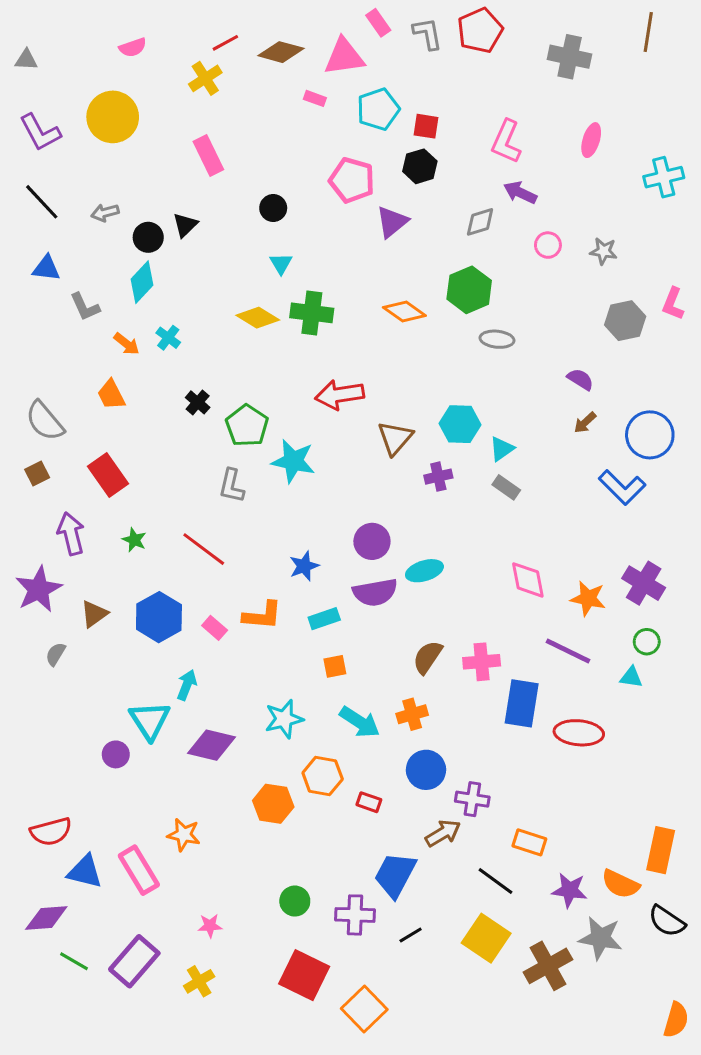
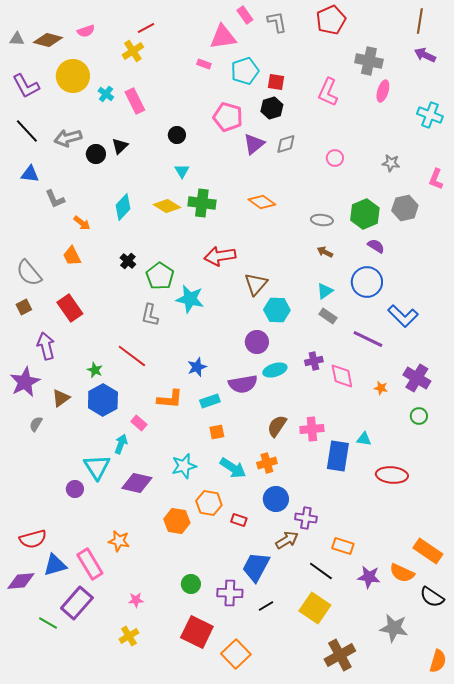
red pentagon: (480, 30) -> (331, 20), moved
brown diamond: (281, 52) -> (48, 40), moved
gray cross: (570, 57) -> (369, 61), moved
cyan cross: (664, 177) -> (430, 115), turned 35
purple arrow: (520, 193) -> (425, 55), moved
gray arrow: (105, 213) -> (68, 138), size x1.5
gray diamond: (480, 222) -> (286, 144), moved
pink circle: (548, 245) -> (335, 158), moved
cyan diamond: (142, 282) -> (123, 207), moved
green hexagon: (469, 290) -> (365, 214), moved
pink L-shape: (673, 304) -> (436, 179), moved
cyan cross: (168, 338) -> (106, 94), moved
brown arrow: (585, 423) -> (325, 252), moved, turned 70
cyan hexagon: (460, 424) -> (277, 310), moved
blue circle: (650, 435) -> (367, 282), moved
purple cross: (438, 477) -> (314, 361), moved
green star: (134, 540) -> (95, 370), moved
purple circle: (372, 541) -> (257, 342), moved
orange star: (588, 599) -> (381, 388), size x0.6
pink rectangle: (215, 628) -> (139, 423), moved
purple line: (568, 651) -> (368, 339), moved
cyan triangle: (631, 677) -> (364, 439), moved
red ellipse: (579, 733) -> (392, 475), moved
orange rectangle: (661, 850) -> (428, 551), turned -68
blue triangle: (85, 872) -> (55, 565), turned -30
purple diamond: (46, 918) -> (21, 581), moved
gray star: (600, 938) -> (394, 628), moved
purple rectangle: (134, 961) -> (77, 603), moved
brown cross: (548, 966) -> (340, 655), moved

